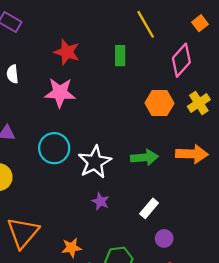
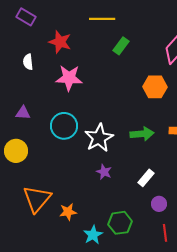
yellow line: (146, 24) -> (102, 19), moved, turned -60
red star: (67, 52) -> (60, 42), moved
green rectangle: (120, 56) -> (121, 46), turned 36
orange star: (72, 248) -> (68, 212), moved

